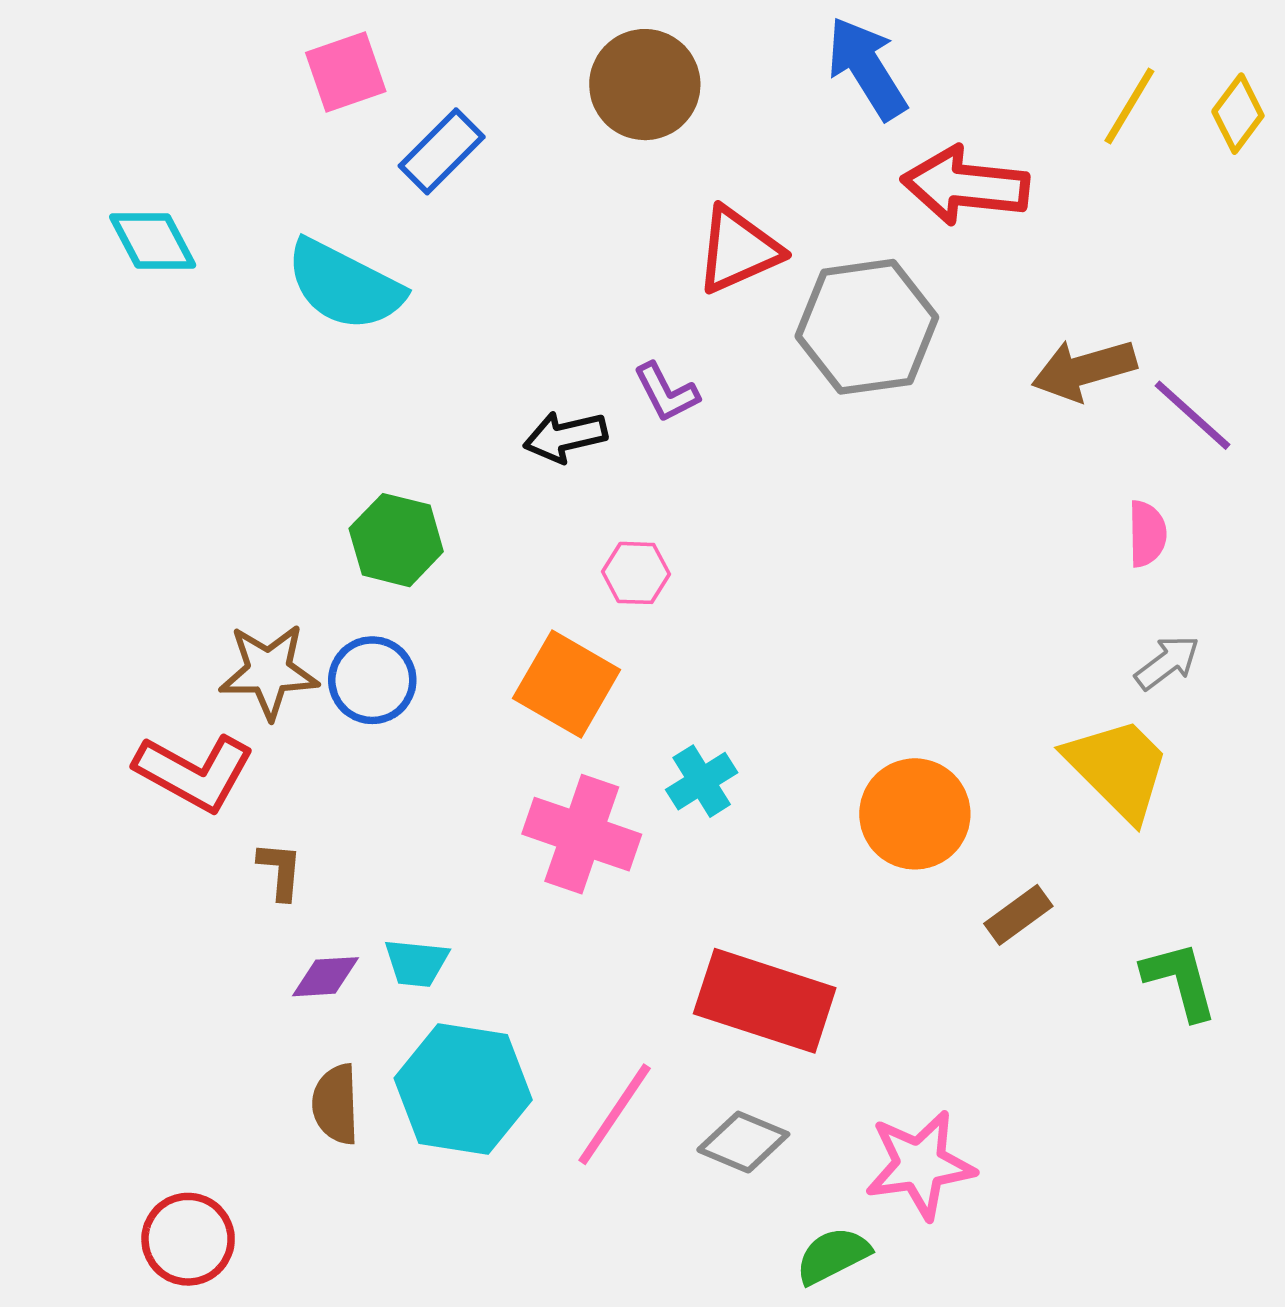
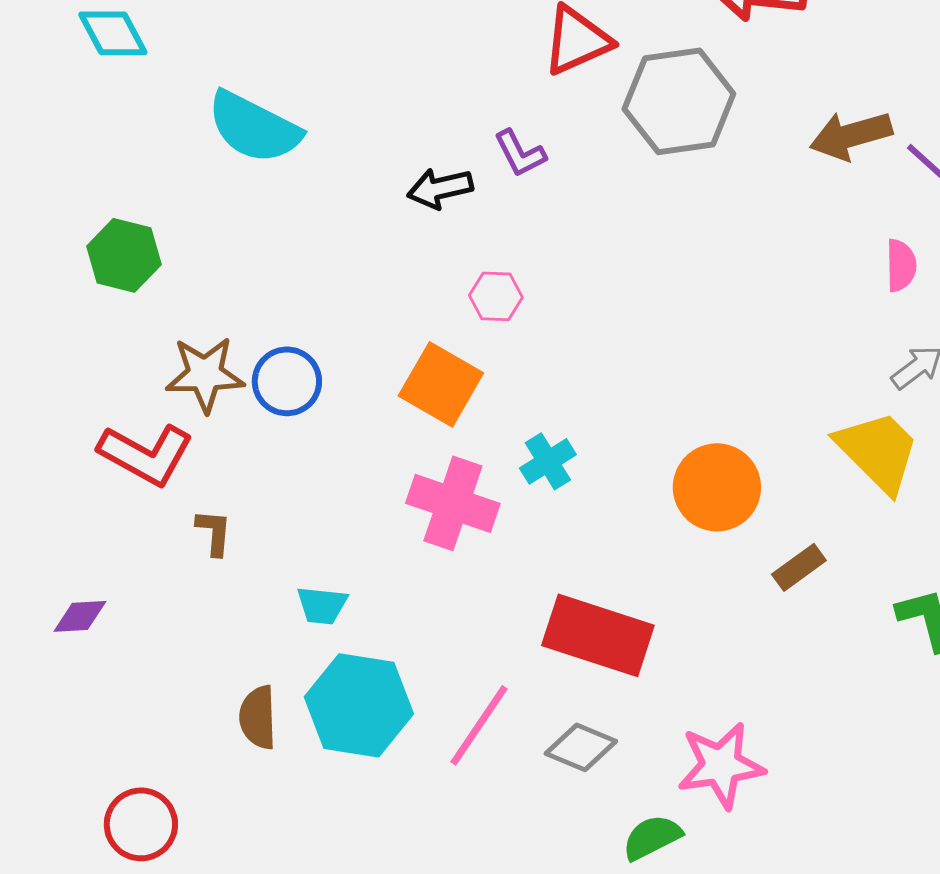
cyan semicircle: (345, 285) -> (254, 127), moved
green hexagon: (396, 540) -> (124, 255), moved
purple diamond: (326, 977) -> (80, 616), moved

